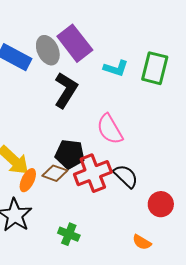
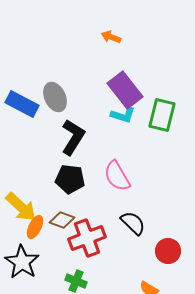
purple rectangle: (75, 43) -> (125, 90), moved
black pentagon: (70, 154) -> (70, 179), moved
red cross: (93, 173) -> (87, 238), moved

